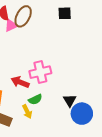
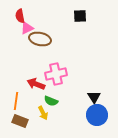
brown ellipse: (23, 16) -> (40, 39), moved, turned 75
green semicircle: (35, 99) -> (51, 101), turned 48
black triangle: (70, 100) -> (94, 97), moved

